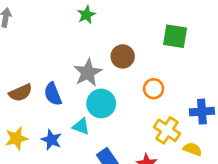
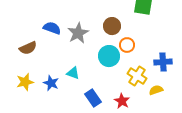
brown circle: (123, 56) -> (112, 26), moved
blue semicircle: (53, 94) -> (52, 28), moved, turned 132
cyan circle: (101, 103) -> (109, 56), moved
yellow semicircle: (193, 149) -> (156, 90), turned -40

